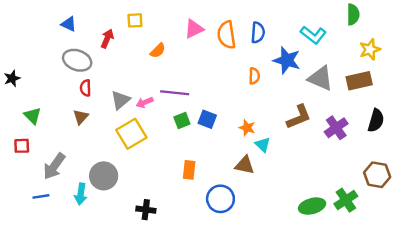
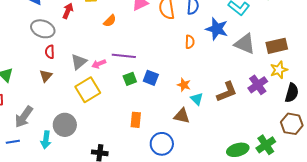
yellow star: (370, 49) -> (279, 70), moved
brown L-shape: (299, 117) -> (227, 92), moved
black semicircle: (376, 120) -> (292, 93), moved

